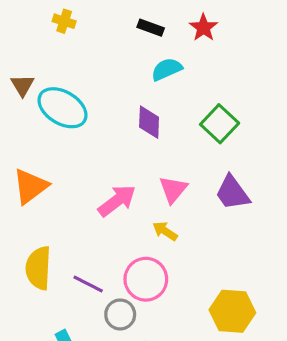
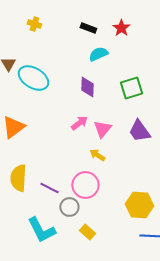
green square: (220, 124) -> (131, 88), turned 30
pink arrow: (117, 201) -> (79, 123), moved, size x0.7

